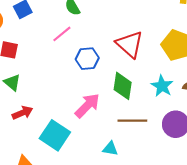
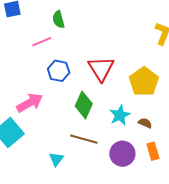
pink arrow: (87, 105) -> (30, 103), moved
cyan triangle: (110, 149) -> (56, 159), turned 42

